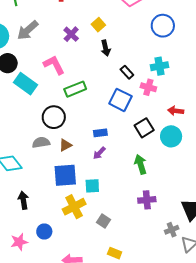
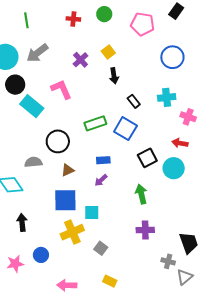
pink cross: (148, 87) -> (188, 117), moved
green rectangle: (75, 89) -> (95, 123), moved
gray semicircle: (41, 142) -> (33, 162), moved
gray cross: (172, 230) -> (168, 261), turned 32

